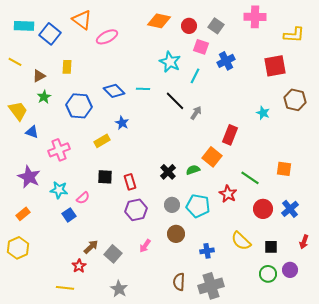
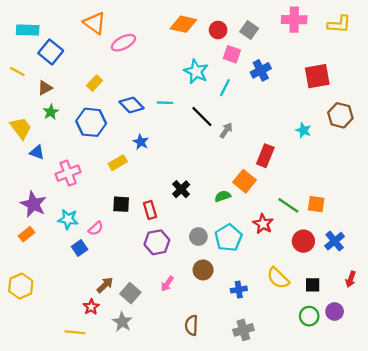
blue square: (50, 34) -> (51, 52), moved
yellow L-shape: (294, 35) -> (339, 24), moved
yellow rectangle: (67, 67) -> (95, 83), moved, turned 40
orange square: (284, 169) -> (316, 204), moved
black cross: (168, 172) -> (181, 189), moved
cyan pentagon: (198, 206) -> (228, 238), turned 30
orange rectangle: (23, 214) -> (27, 234), moved
brown semicircle: (179, 282) -> (191, 325), moved
gray cross: (211, 286) -> (243, 330), size x0.7
gray star: (119, 289) -> (122, 322), moved

